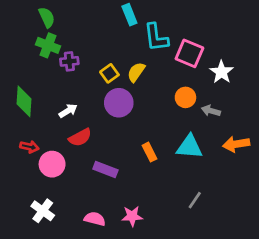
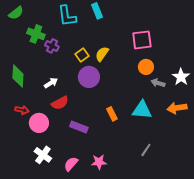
green semicircle: (47, 17) -> (16, 13), moved, turned 77
cyan L-shape: (156, 37) -> (67, 16), moved
pink square: (189, 53) -> (142, 40), turned -30
purple cross: (69, 61) -> (52, 46), turned 32
white star: (221, 72) -> (181, 77), moved
orange circle: (185, 97) -> (146, 67), moved
white cross: (43, 211) -> (43, 155), moved
pink semicircle: (95, 219) -> (71, 164), turned -63

